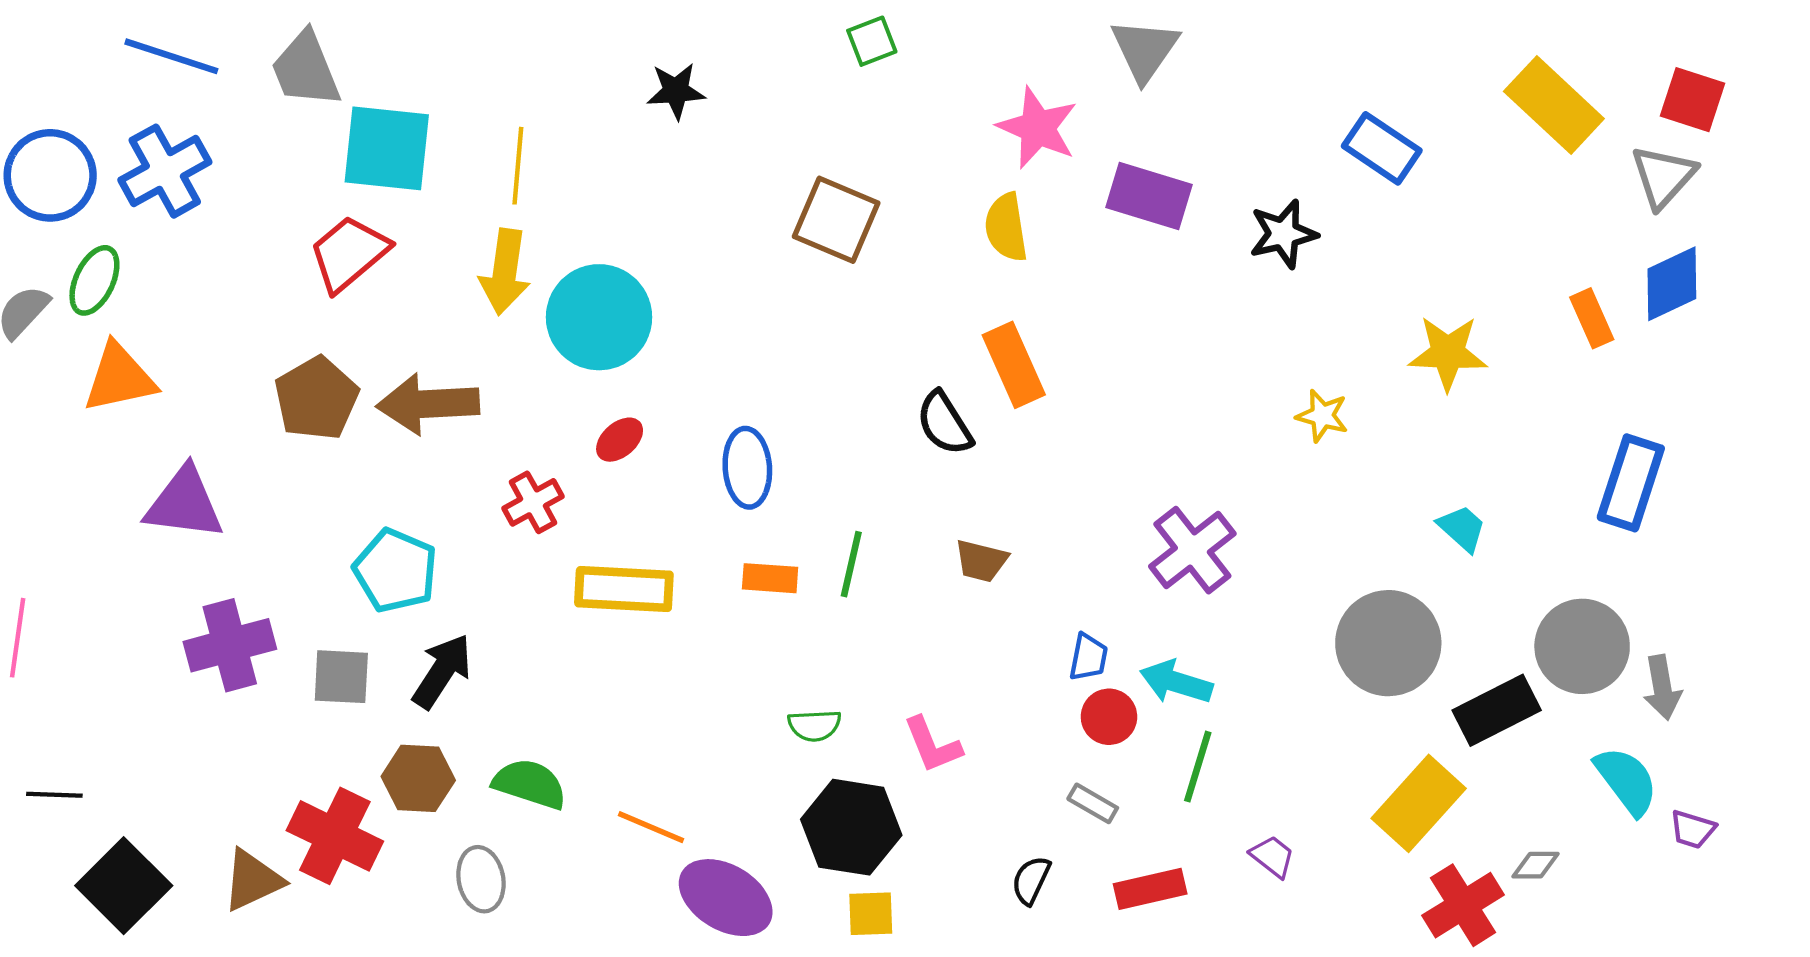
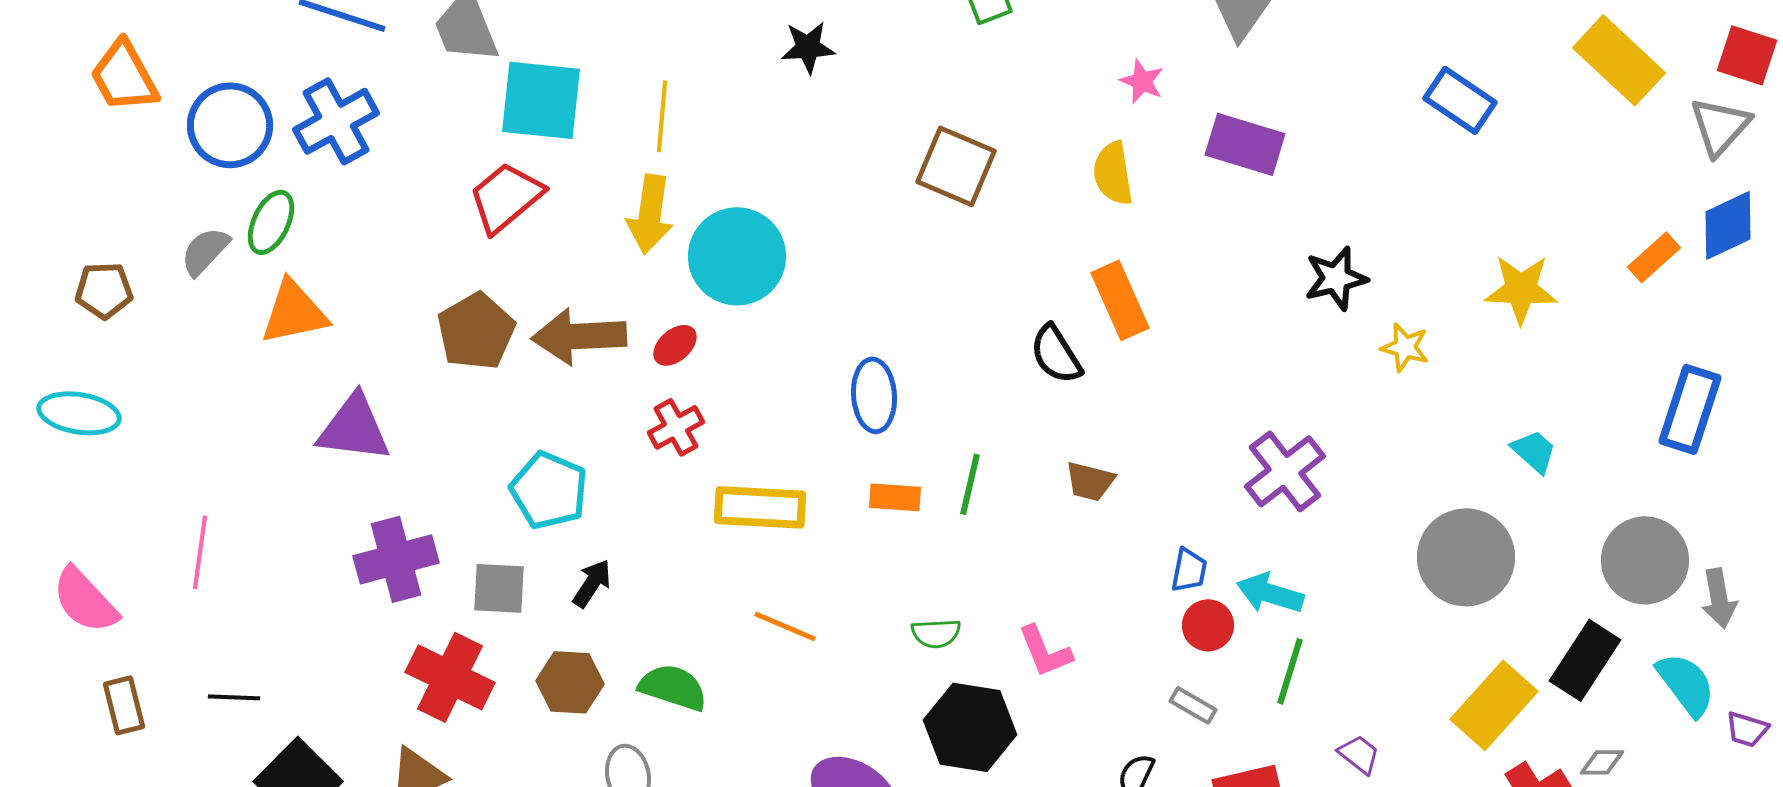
pink star: (1038, 128) -> (1142, 81), size x0.6
black star: (1283, 234) -> (1336, 278), moved
orange rectangle: (1592, 318) -> (1654, 257), turned 72
red ellipse: (620, 440) -> (675, 345), moved
black arrow: (442, 671) -> (592, 583), size x0.7
black rectangle: (1497, 710) -> (1585, 660), moved, turned -30
orange line: (651, 827) -> (785, 626), moved
red cross: (335, 836) -> (450, 677), moved

